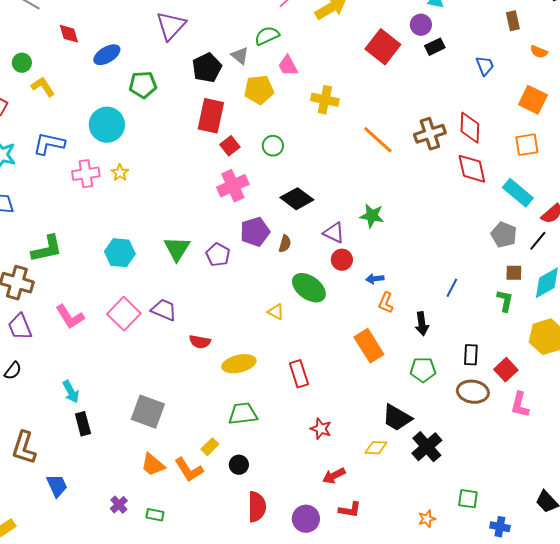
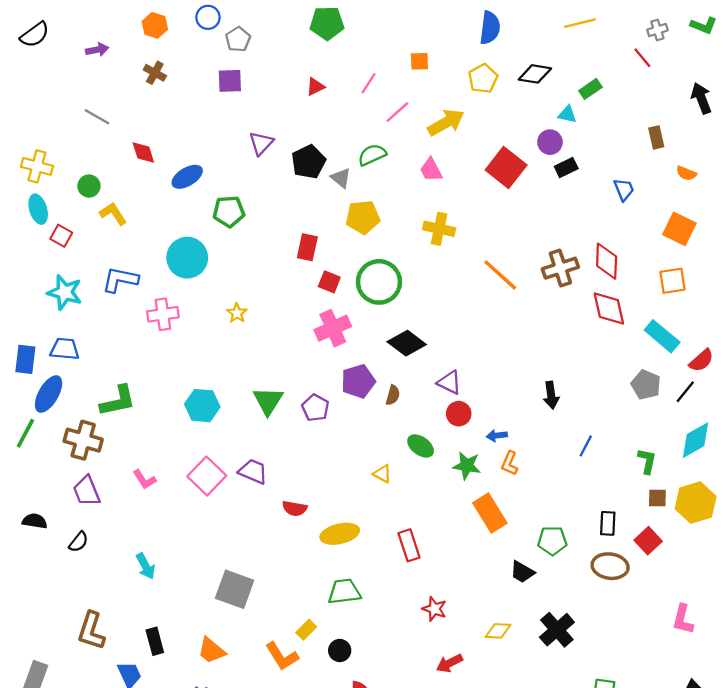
purple triangle: (171, 26) -> (261, 143), size x0.7
pink trapezoid: (288, 66) -> (431, 170), moved
black pentagon: (207, 68) -> (308, 162), moved
red rectangle: (211, 116) -> (307, 247), size x0.7
red square: (230, 146) -> (329, 282), turned -30
green circle: (273, 146) -> (379, 282), size x1.8
yellow star: (120, 173) -> (237, 313), moved
green star: (372, 216) -> (467, 466), moved
brown square: (514, 273) -> (657, 498), moved
green ellipse: (309, 288) -> (421, 446), size x0.7
pink L-shape: (70, 317) -> (144, 479), size x0.7
black arrow: (422, 324) -> (551, 395), moved
pink L-shape: (520, 405) -> (683, 619), moved
black trapezoid: (397, 418) -> (522, 572), moved, size x0.7
black rectangle: (83, 424) -> (155, 641), moved
orange trapezoid: (153, 465) -> (211, 650), moved

